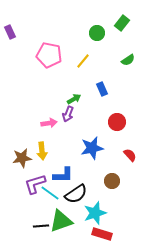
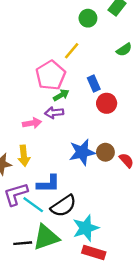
pink pentagon: (49, 55) -> (51, 75), moved, turned 30
purple arrow: (68, 114) -> (54, 113), turned 63
red circle: (117, 122) -> (107, 103), moved
brown circle: (112, 181) -> (105, 152), moved

